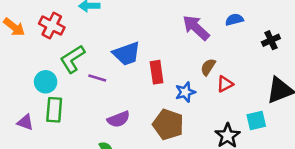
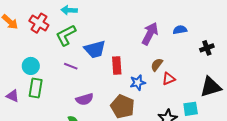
purple arrow: (196, 28) -> (150, 34), turned 70
green L-shape: (72, 59) -> (66, 35), moved

